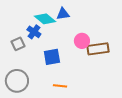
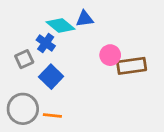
blue square: (52, 57) -> (51, 77), moved, turned -36
orange line: (60, 86) -> (52, 116), moved

